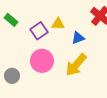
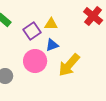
blue triangle: (78, 38) -> (52, 45), moved

